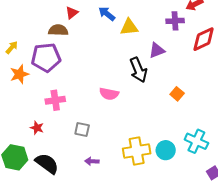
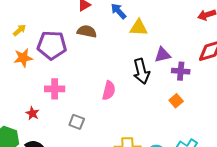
purple cross: (175, 21) -> (181, 71), moved
brown semicircle: (58, 30) -> (87, 31), moved
pink semicircle: (109, 94) -> (109, 90), turned -96

